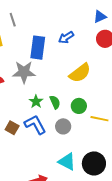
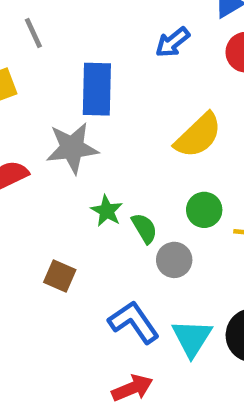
blue arrow: (66, 37) -> (173, 42), moved
green semicircle: (55, 102) -> (144, 228), moved
blue L-shape: (35, 125) -> (134, 322), moved
cyan triangle: (67, 162) -> (192, 338), turned 42

